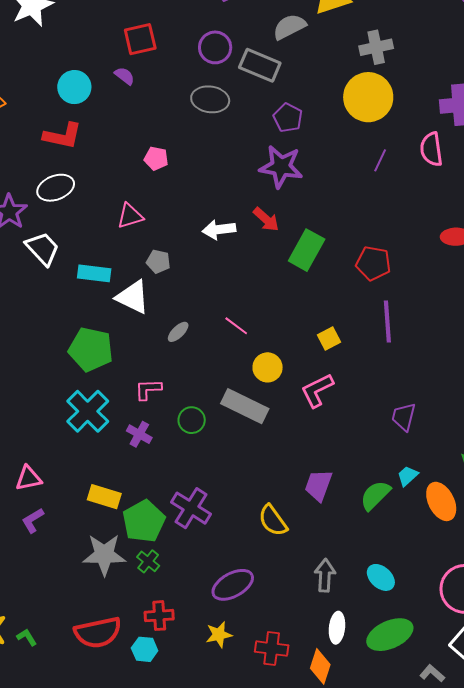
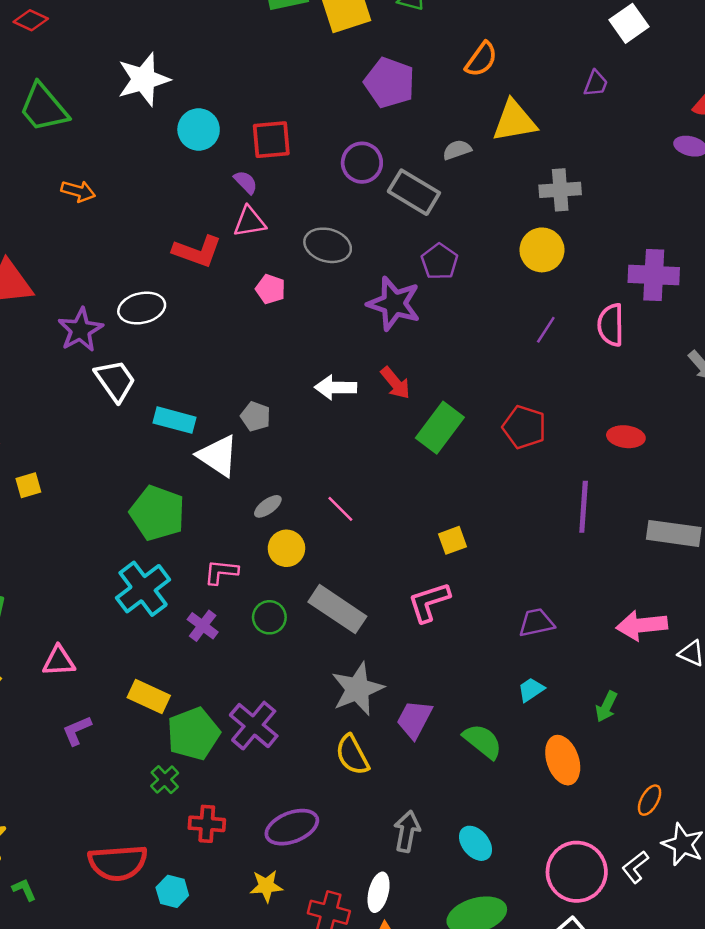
gray semicircle: (289, 27) -> (457, 150), size x0.7
cyan circle: (74, 87) -> (199, 129), moved
yellow circle: (368, 97) -> (542, 250), size x0.7
gray ellipse: (210, 99) -> (328, 245), moved
red L-shape: (63, 136) -> (197, 251), moved
purple star: (281, 167) -> (394, 303), moved
pink triangle: (130, 216) -> (250, 222), moved
red pentagon: (373, 263) -> (524, 427), moved
purple line: (387, 322) -> (584, 507), moved
yellow circle: (268, 367) -> (286, 548), moved
purple trapezoid: (404, 417) -> (536, 623), moved, turned 56
cyan trapezoid: (408, 476) -> (531, 690), moved
green semicircle: (375, 495) -> (483, 741), turned 76
purple L-shape: (33, 520) -> (77, 731), moved
gray star: (104, 555) -> (358, 689), moved, turned -30
green cross: (148, 561) -> (165, 780), moved
red cross: (159, 616) -> (207, 824), moved
white ellipse: (337, 628) -> (379, 892), moved
green L-shape: (27, 637) -> (24, 890), moved

